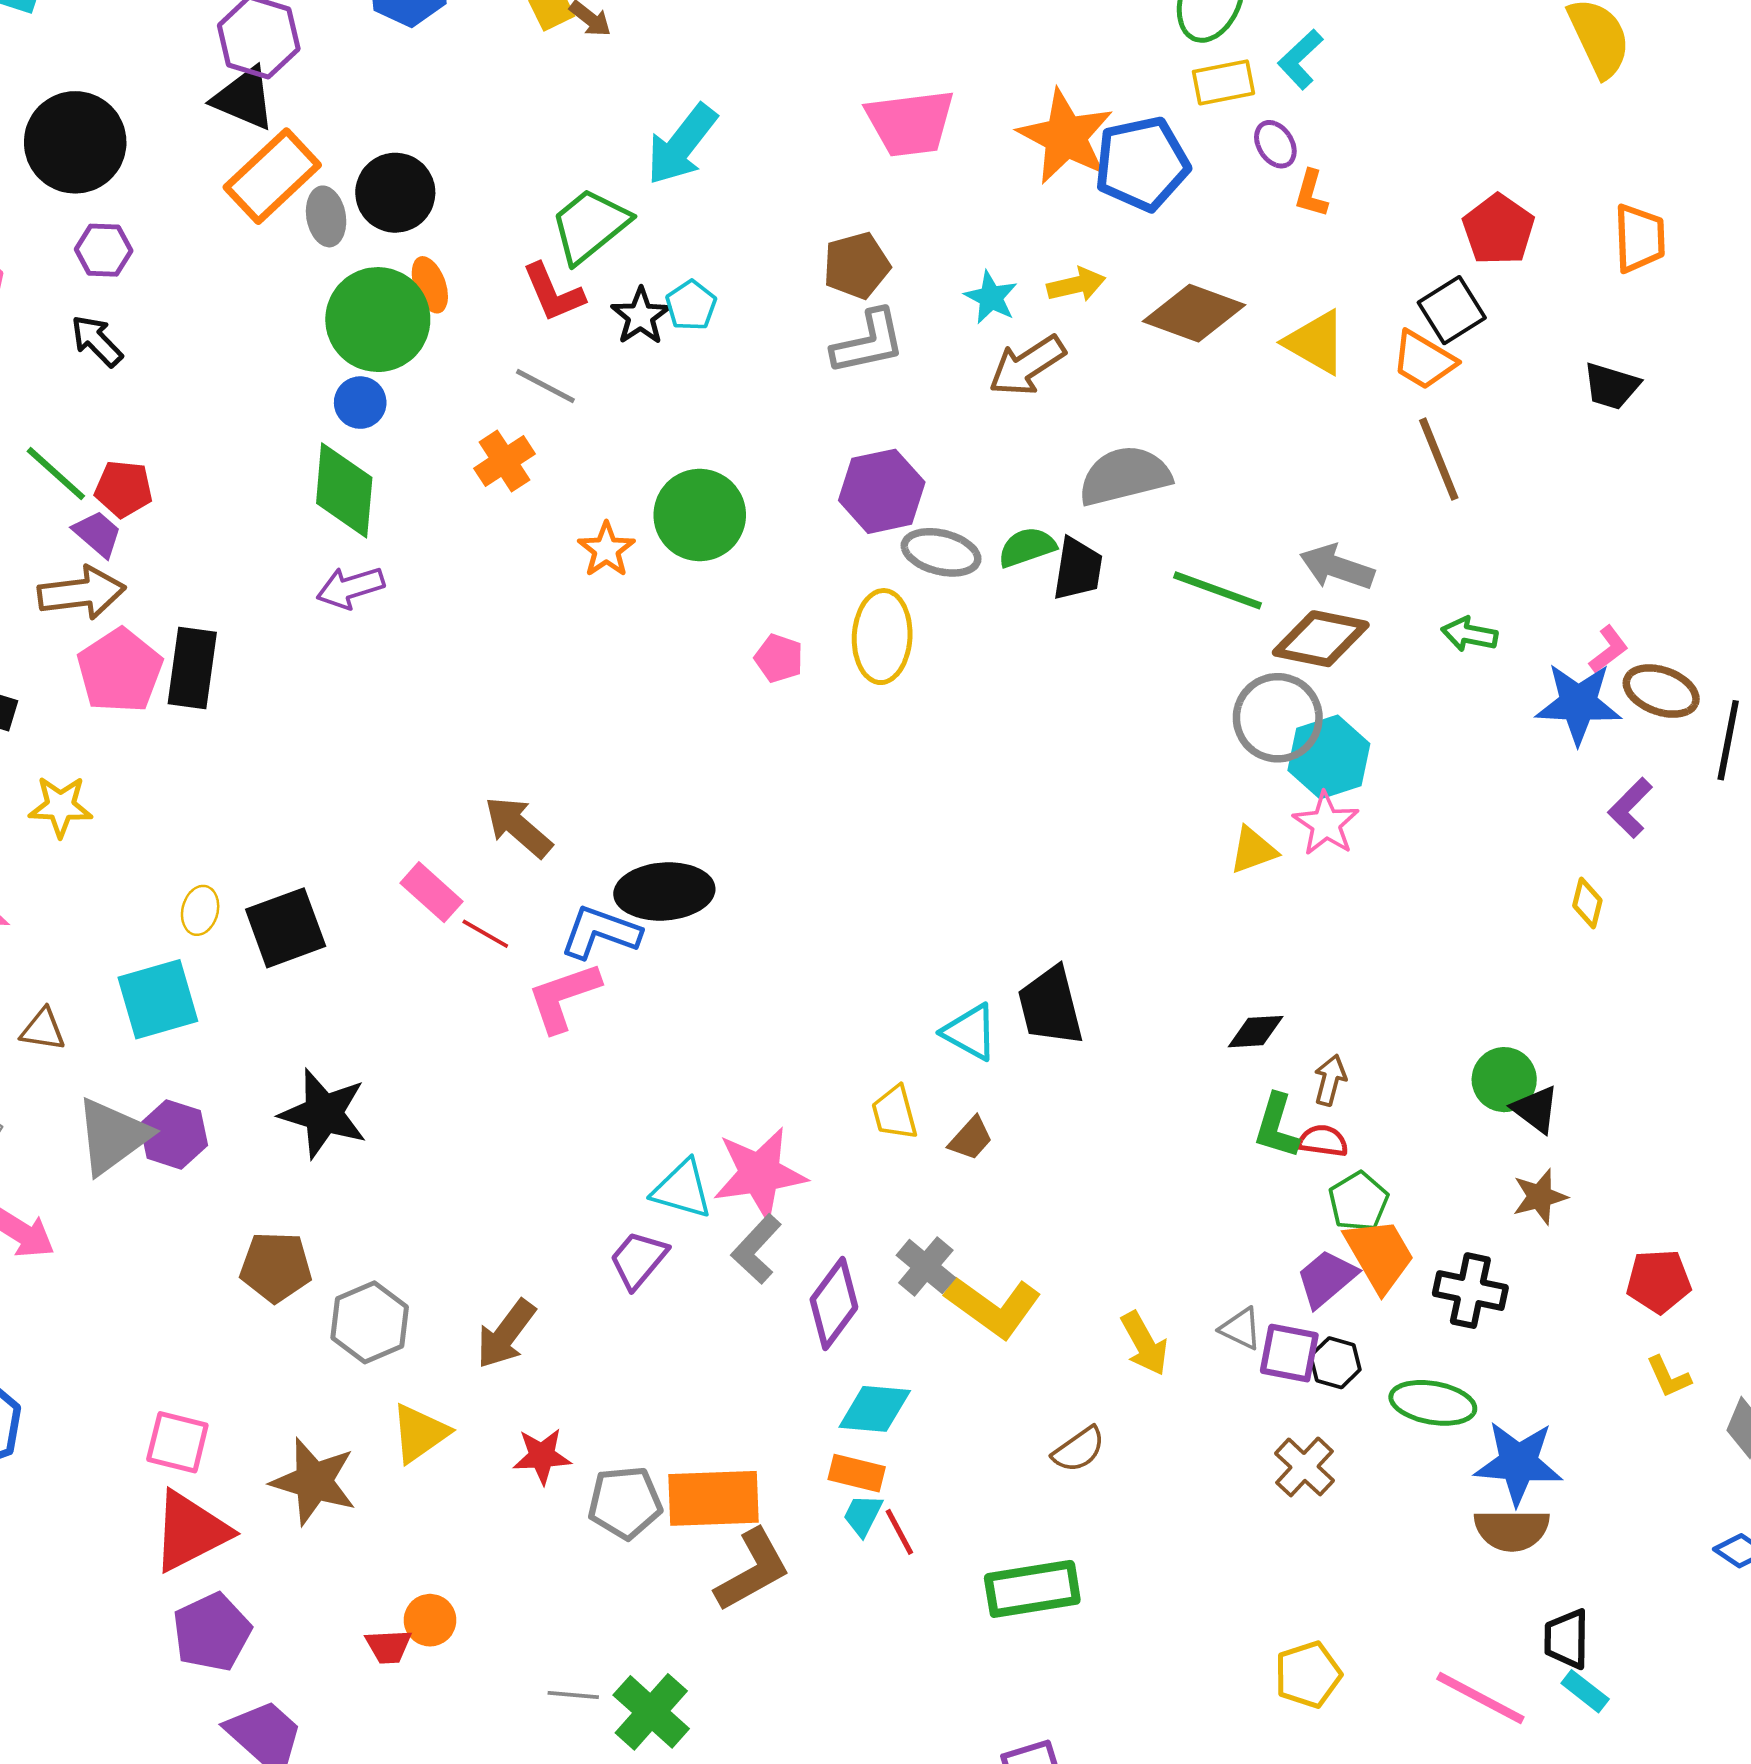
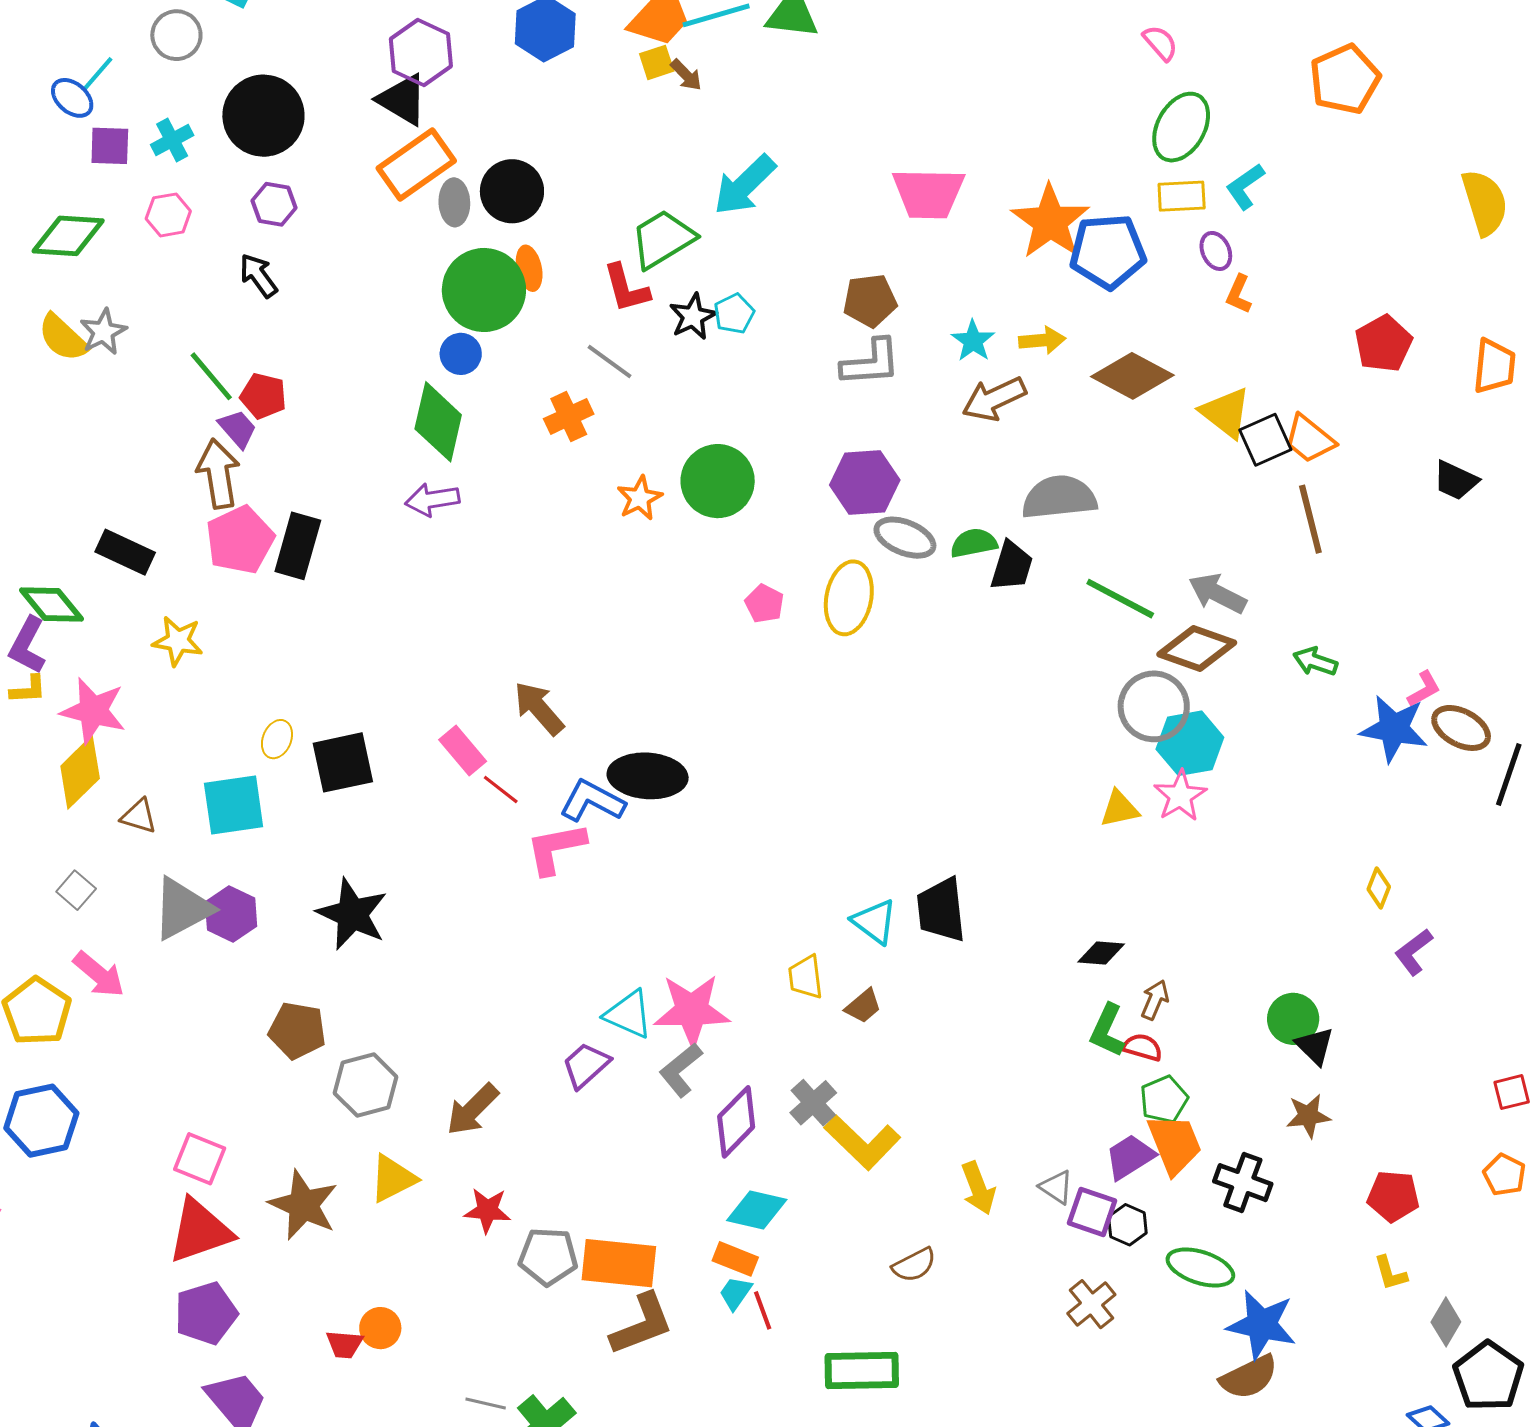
black square: (1452, 310) -> (1265, 440), moved
brown arrow: (82, 593) -> (218, 474), turned -100
purple L-shape: (1630, 808) -> (1414, 952), moved
brown semicircle: (1512, 1530) -> (1249, 1377), turned -34

